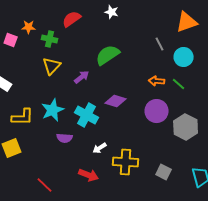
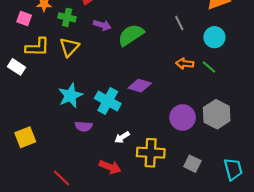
gray line: (160, 44) -> (179, 23), moved
purple arrow: (82, 77) -> (102, 25), moved, turned 56
purple circle: (157, 111) -> (183, 117), moved
yellow L-shape: (23, 117) -> (37, 47), moved

